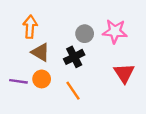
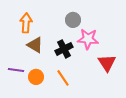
pink star: (115, 31) -> (88, 39), moved
gray circle: (85, 34) -> (73, 20), moved
orange circle: (42, 79) -> (36, 77), moved

